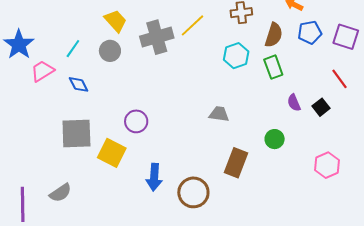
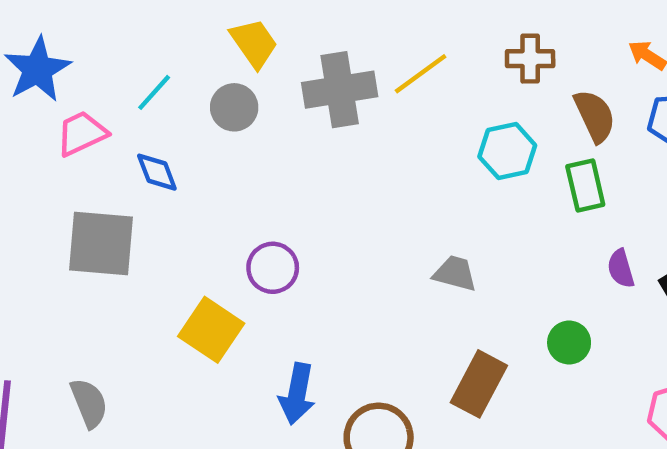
brown semicircle: (274, 35) -> (595, 116), turned -50
gray square: (76, 133) -> (101, 243), moved
gray semicircle: (60, 193) -> (89, 403), turned -85

